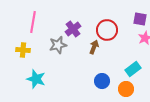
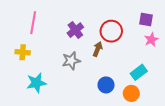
gray star: (58, 45) -> (71, 61), moved
cyan star: (36, 79) -> (36, 83), turned -30

